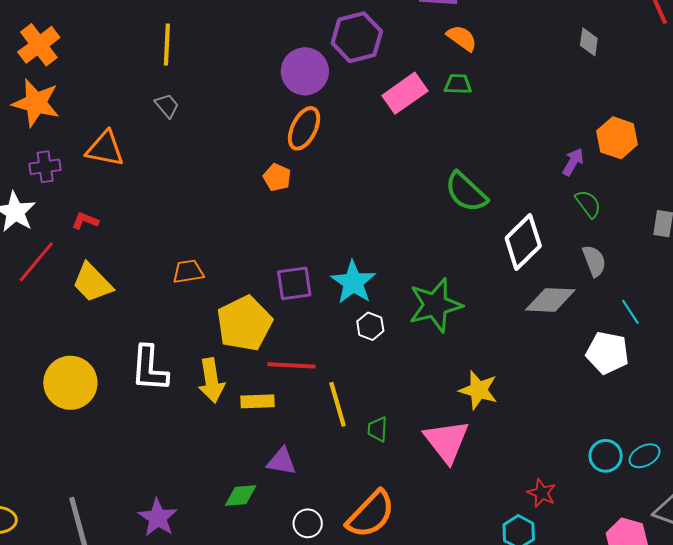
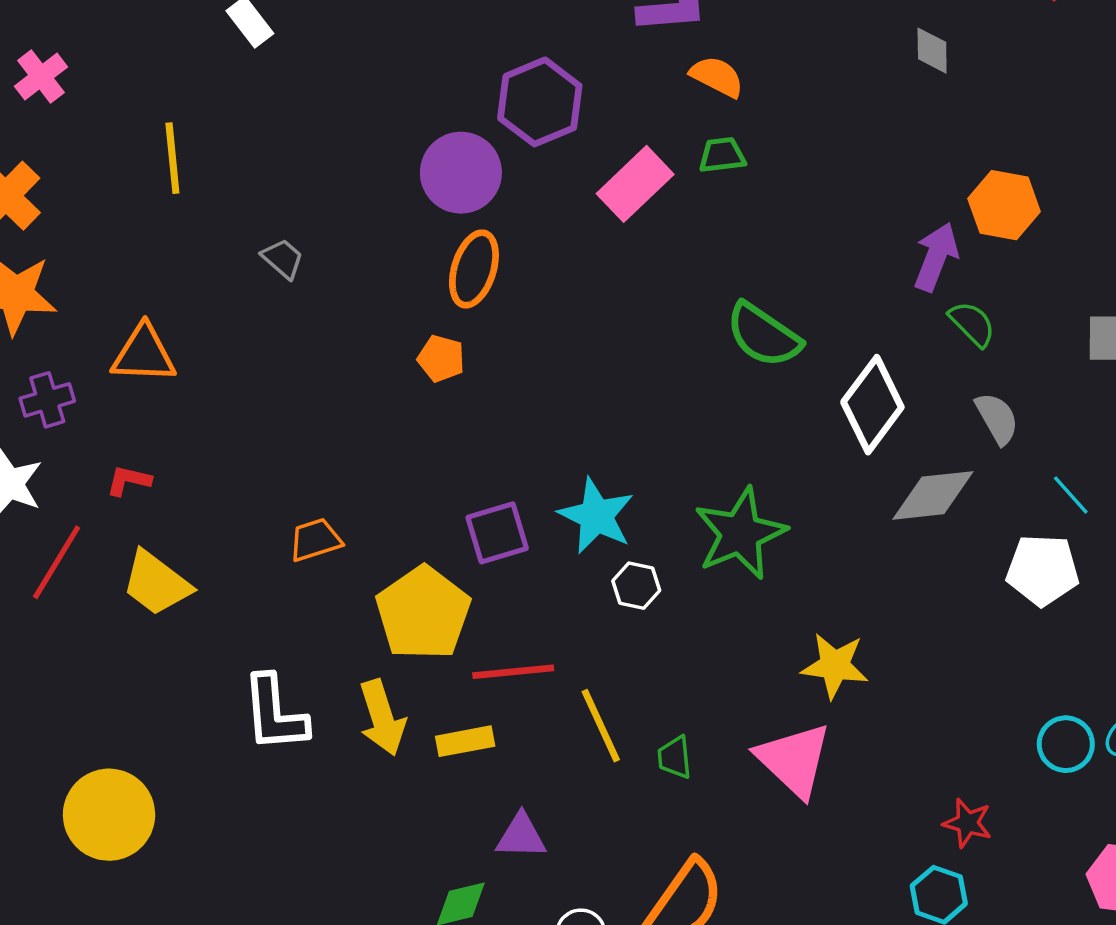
yellow line: (167, 45) -> (172, 158), moved
gray trapezoid: (167, 106) -> (283, 259), moved
purple arrow: (573, 162) -> (936, 257), size x1.4
yellow circle: (70, 383) -> (109, 815), moved

